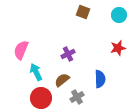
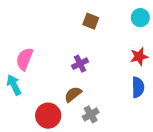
brown square: (83, 12) -> (91, 21), moved
cyan arrow: (36, 72) -> (14, 85), moved
blue semicircle: (100, 79) -> (138, 87), moved

